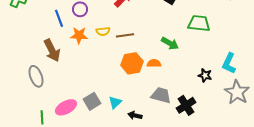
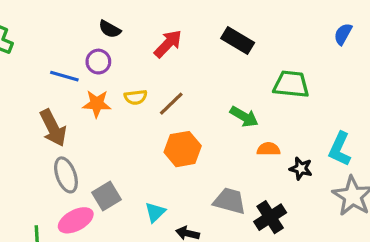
blue line: (59, 18) -> (64, 76), turned -54
brown line: (125, 35) -> (171, 104), turned -36
orange semicircle: (154, 63) -> (268, 149), moved
gray ellipse: (36, 76) -> (66, 175), moved
gray square: (92, 101) -> (106, 196), moved

